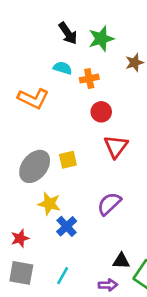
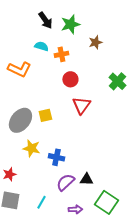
purple semicircle: (109, 204) -> (65, 182), moved
blue cross: (67, 226) -> (56, 157), moved, turned -35
black triangle: (121, 261) -> (86, 179), moved

